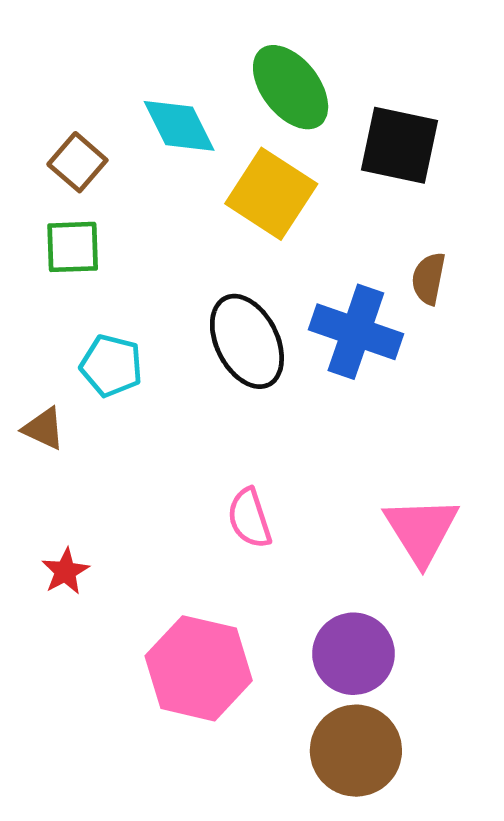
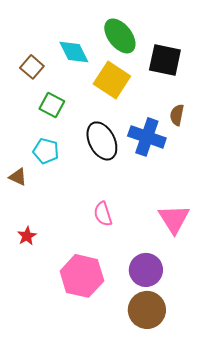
green square: (73, 247) -> (52, 105), moved, turned 30

